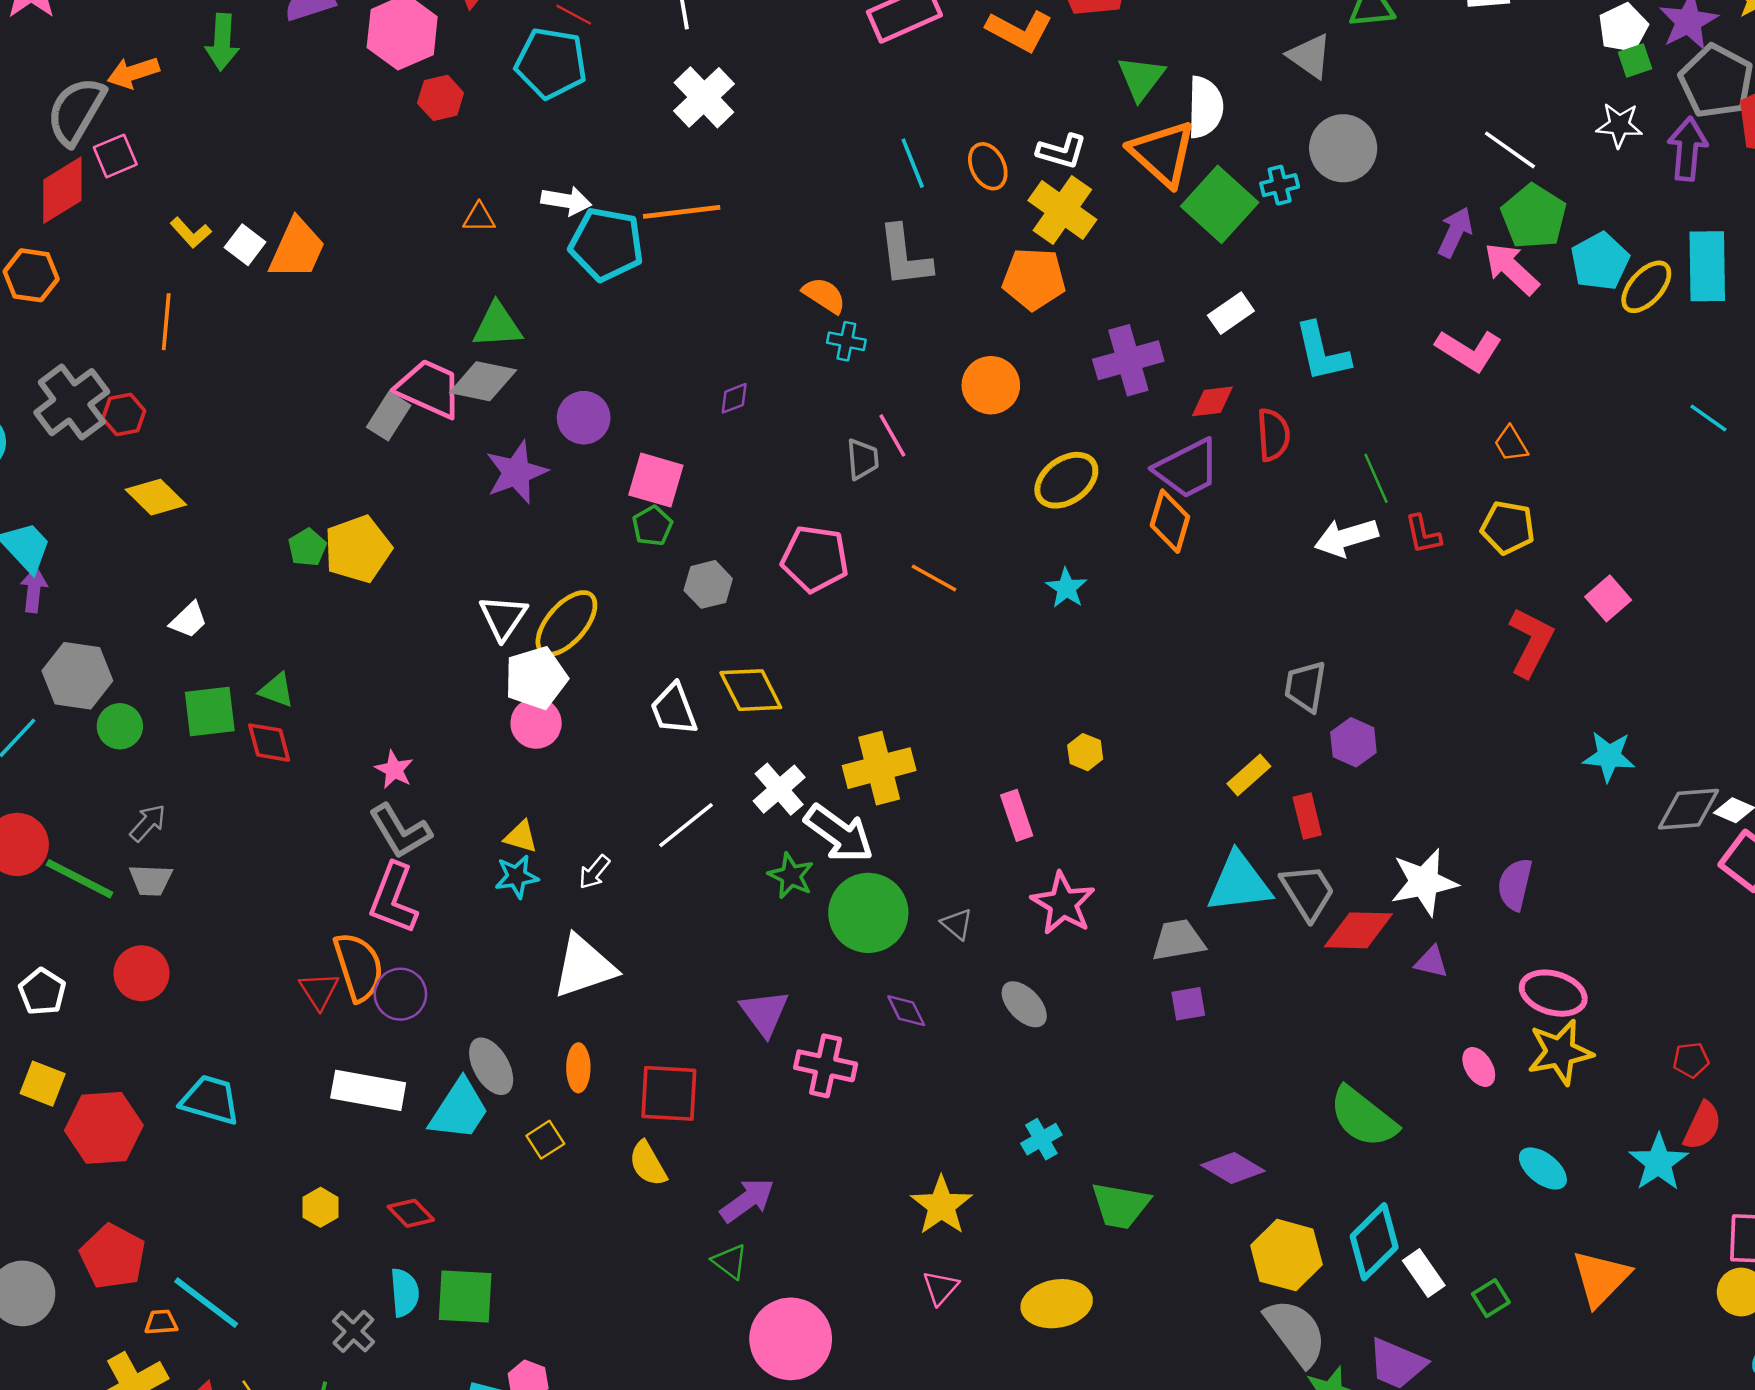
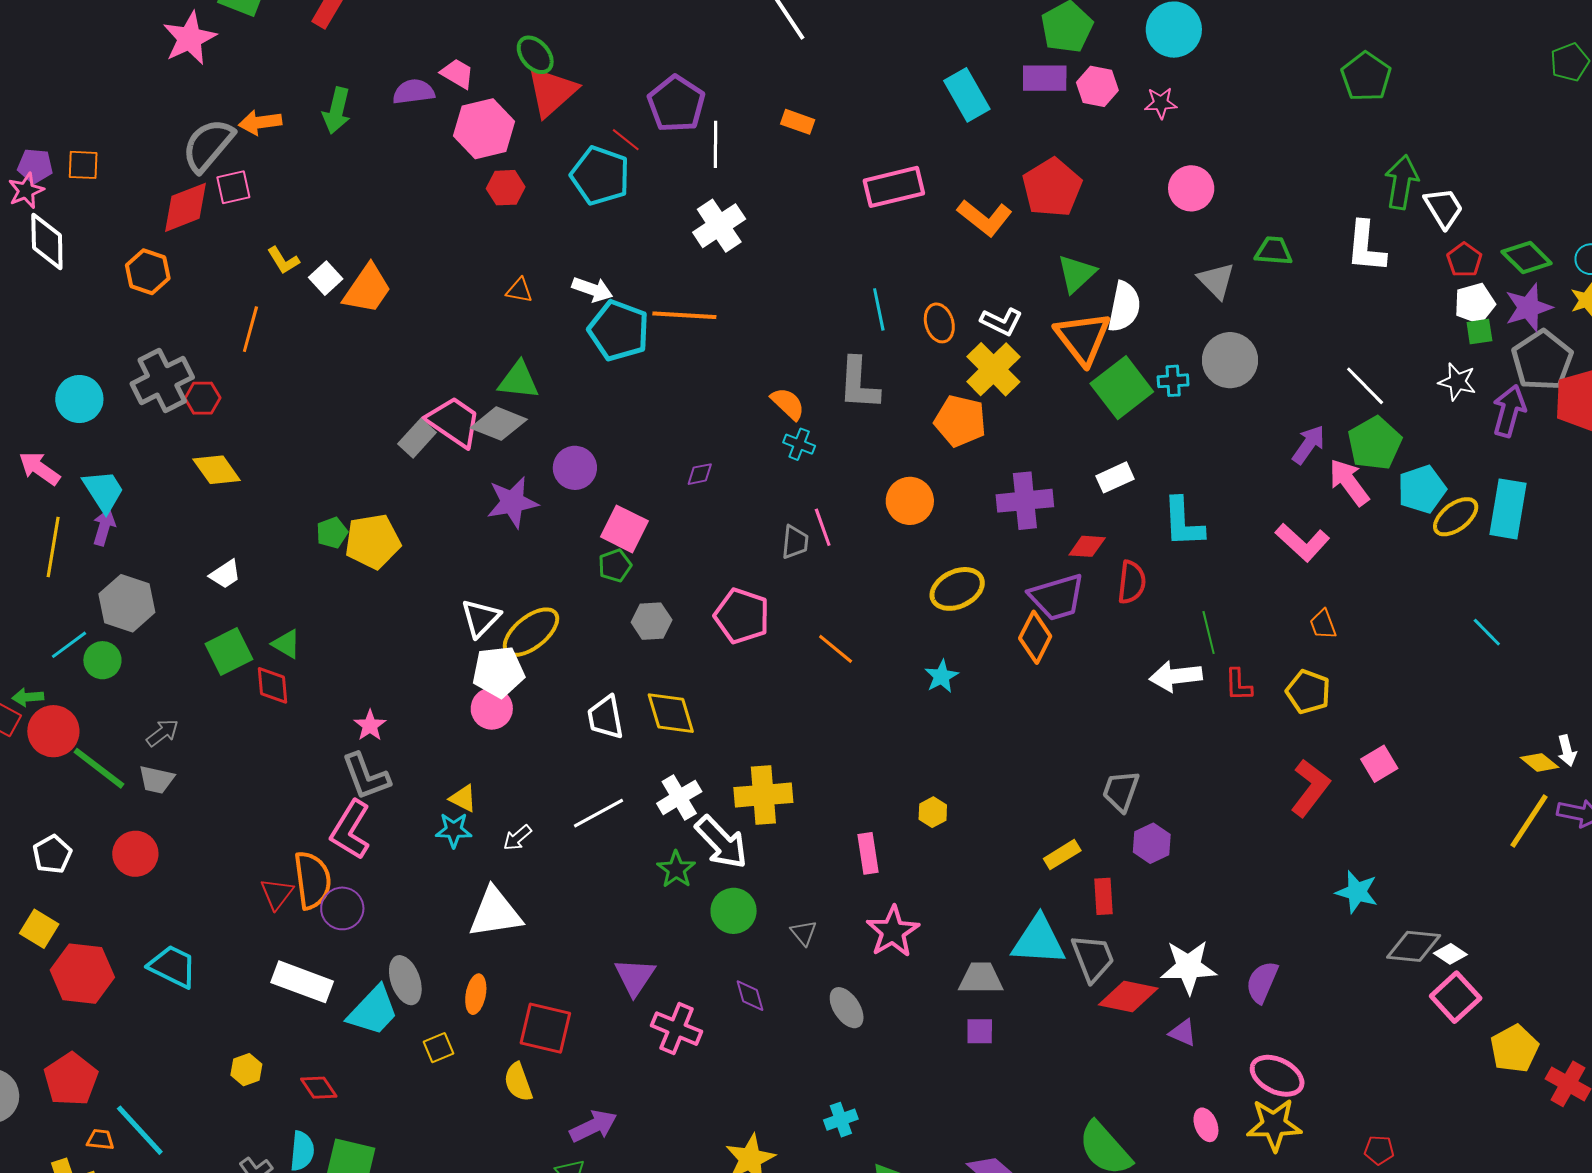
green square: (210, 712) -> (229, 651), turned -30
green circle: (120, 726) -> (102, 660), moved
green circle: (868, 913) -> (734, 911), size x0.7

